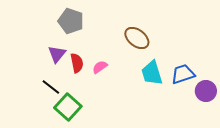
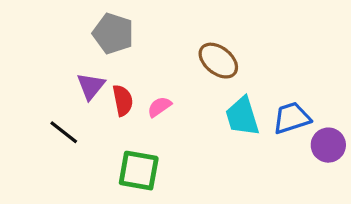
black line: (51, 87) -> (64, 132), moved
green square: (68, 107) -> (139, 171), moved, turned -32

